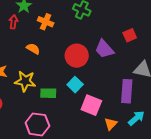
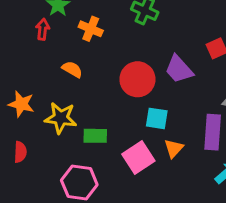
cyan square: (75, 85) -> (157, 118), moved, turned -35
pink square: (91, 105) -> (138, 157), moved, turned 35
orange triangle: (111, 124) -> (174, 148), moved

